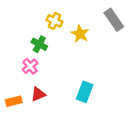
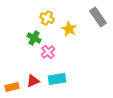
pink cross: (30, 66) -> (48, 52), moved
cyan rectangle: (85, 92) -> (57, 79), moved, turned 60

